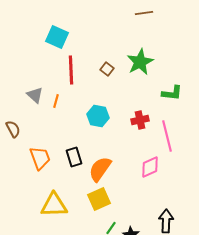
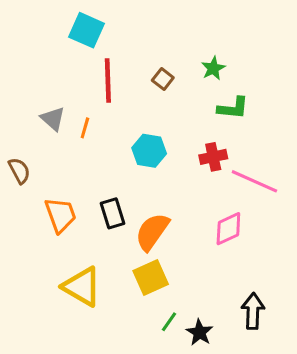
green star: (140, 62) -> (213, 68), size x0.6
green L-shape: (172, 93) -> (233, 108), moved
pink line: (167, 136) -> (254, 181), turned -52
yellow triangle: (54, 205) -> (82, 287), turned 32

